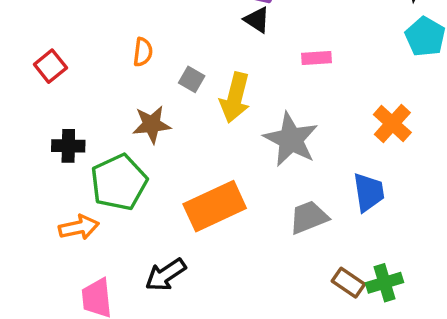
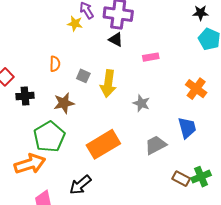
gray star: (291, 139) -> (141, 103), size x0.6
black cross: (68, 146) -> (25, 96), moved
orange arrow: (79, 227) -> (30, 164), size x1.4

